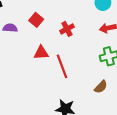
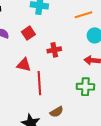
brown semicircle: (101, 87) -> (57, 112), moved

